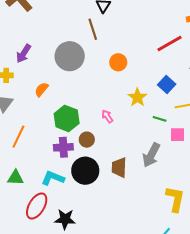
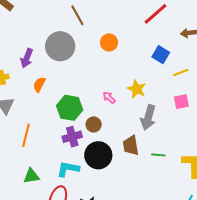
purple arrow: (24, 54) -> (27, 58), moved
yellow star: (137, 97) -> (137, 89), moved
green line: (160, 119) -> (158, 155), moved
gray arrow: (151, 155) -> (148, 117), moved

